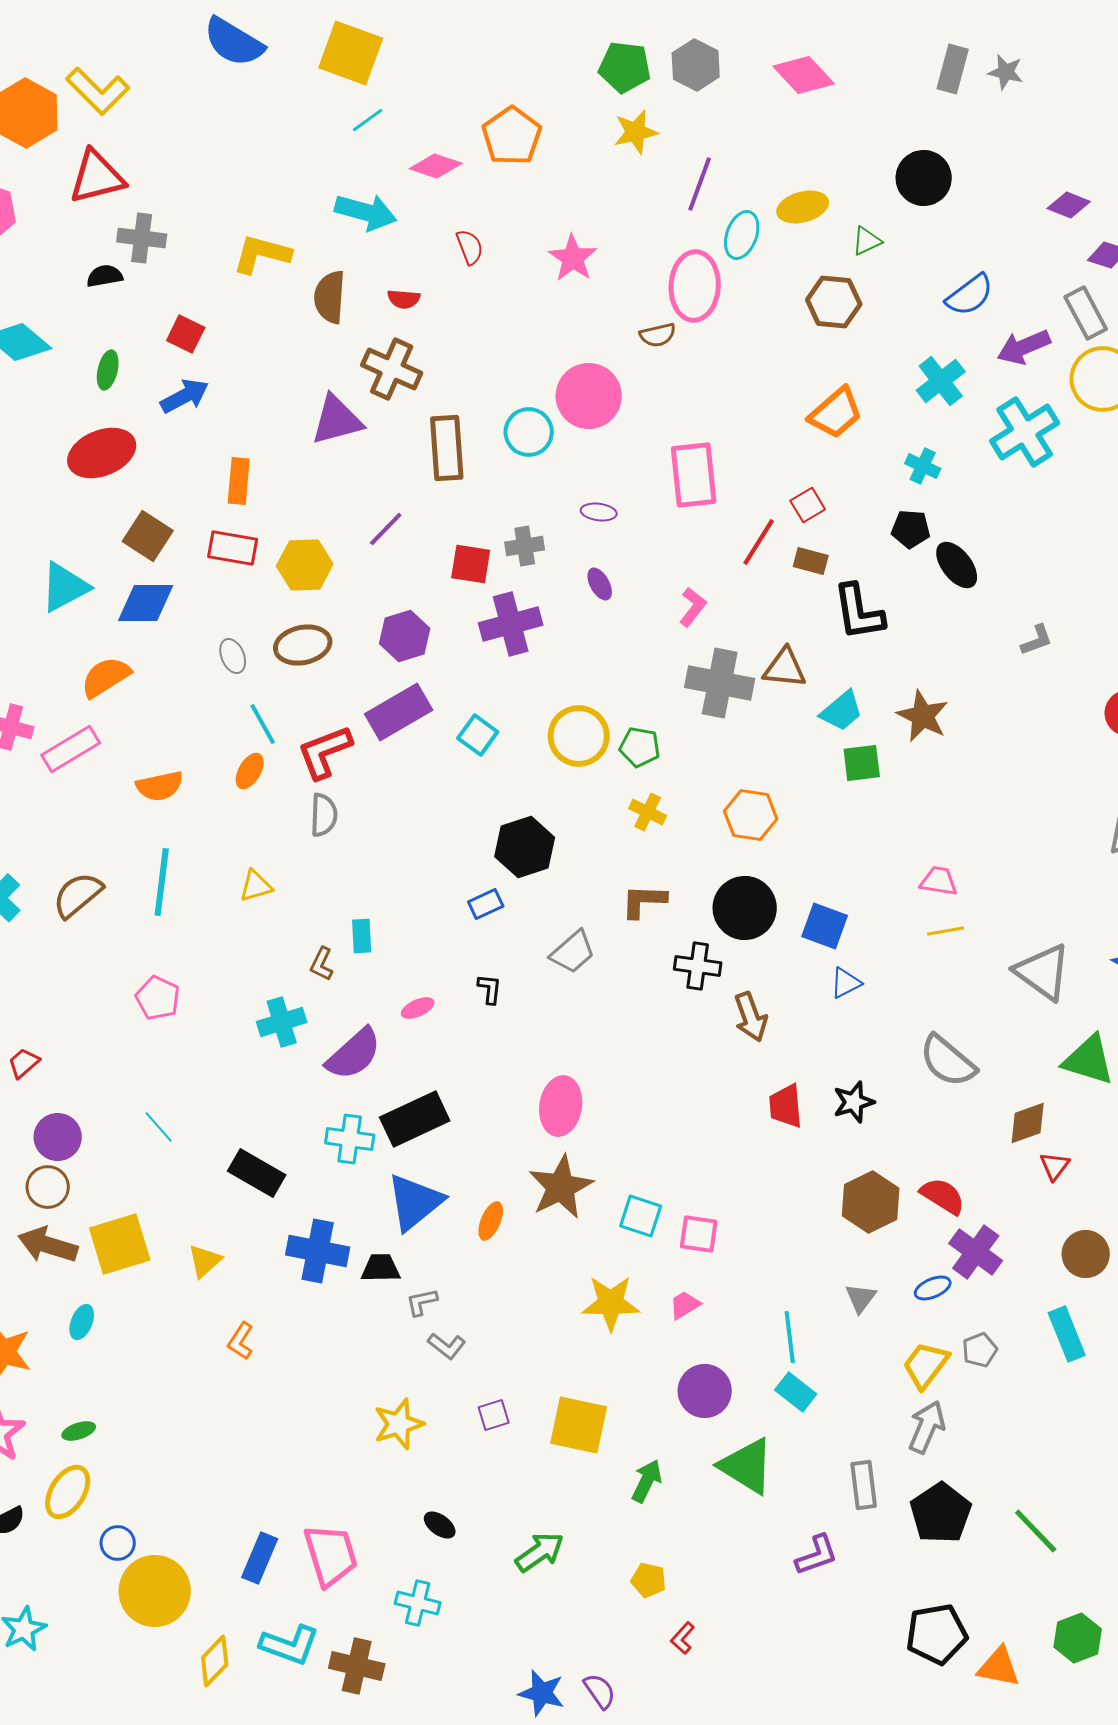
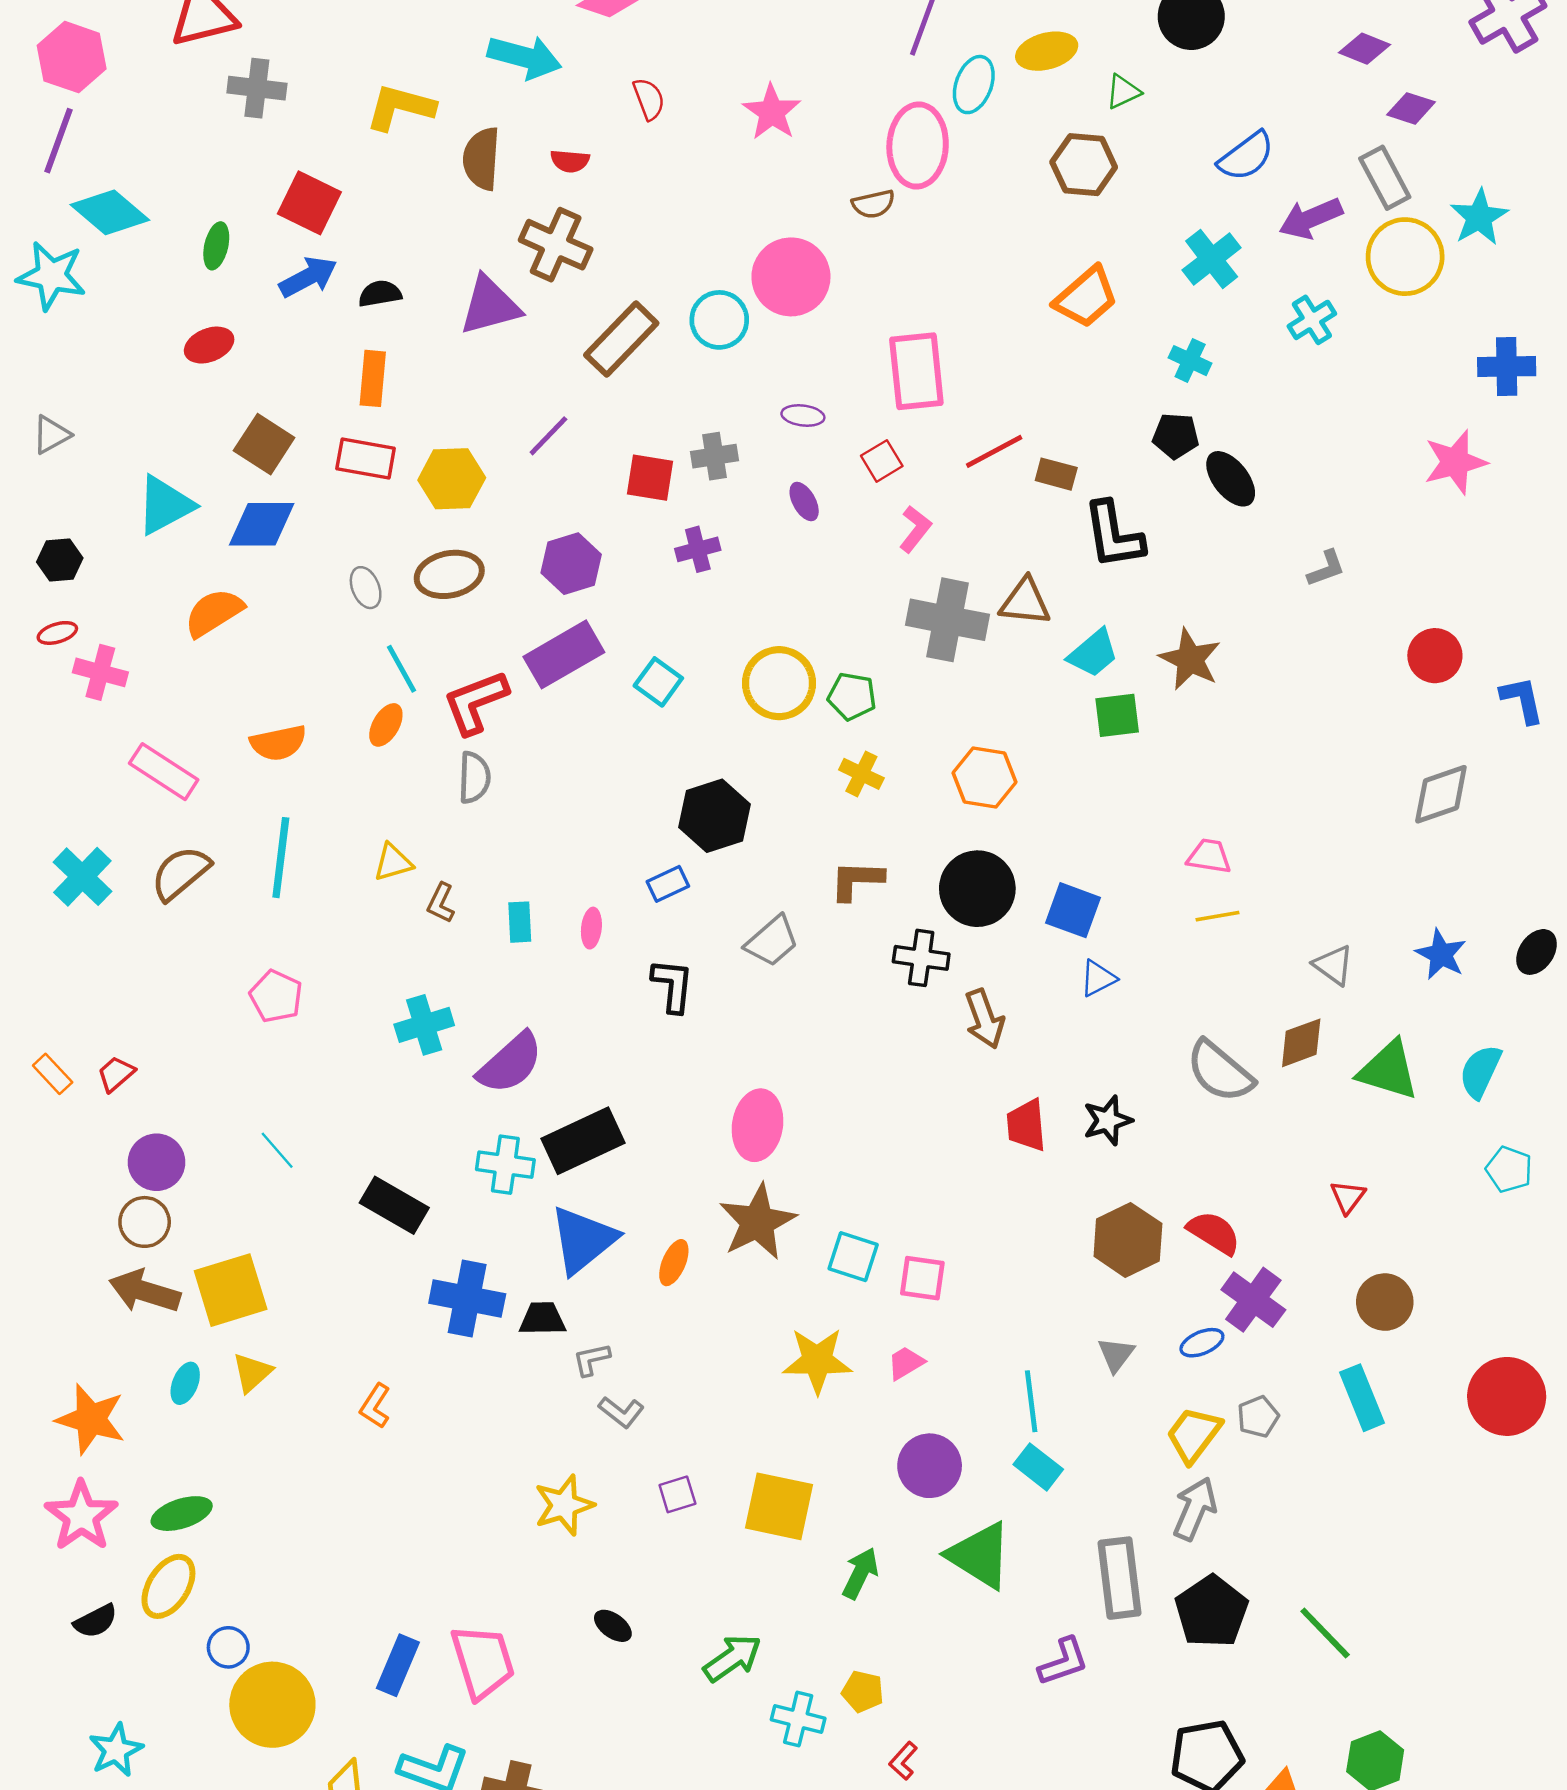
black semicircle: (105, 276) -> (380, 294), moved
red square: (186, 334) -> (309, 203), size x1.4
cyan cross: (1025, 432) -> (1312, 320), size x0.6
brown rectangle: (447, 448) -> (621, 339), turned 48
red ellipse: (102, 453) -> (209, 345), size x0.6
red square: (808, 505) -> (882, 461), moved
red line: (759, 542) -> (994, 451), turned 30
purple cross: (511, 624) -> (698, 549), size x0.6
pink rectangle: (71, 749) -> (164, 772), moved, turned 64
brown L-shape: (322, 964) -> (441, 903), moved
gray triangle: (1043, 972) -> (1333, 965), size x0.6
black L-shape: (490, 989) -> (673, 985), size x1.5
pink ellipse: (418, 1008) -> (591, 928), moved, turned -60
brown diamond: (1028, 1123) -> (1301, 1043), moved
yellow triangle: (205, 1261) -> (252, 1373), moved
green ellipse: (79, 1431) -> (182, 1514), size x1.5
gray rectangle: (864, 1485) -> (1120, 1578), size x1.4
cyan cross: (418, 1603) -> (798, 1719), moved

